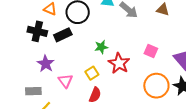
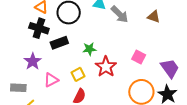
black cross: (37, 31) -> (39, 28), moved
black rectangle: (63, 35) -> (59, 43), moved
pink triangle: (65, 81) -> (51, 80), turned 35

